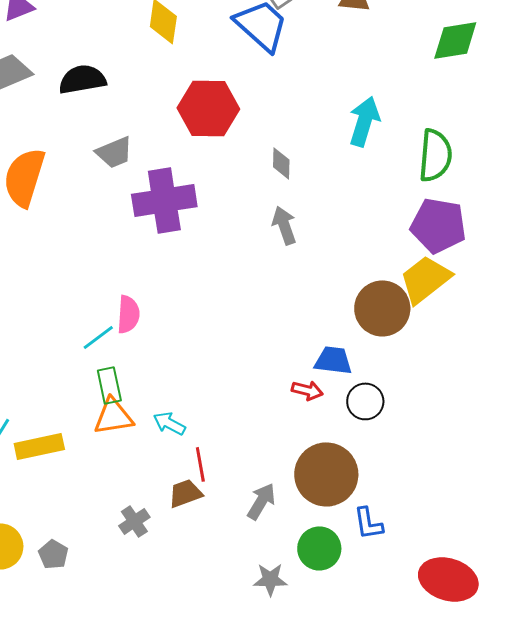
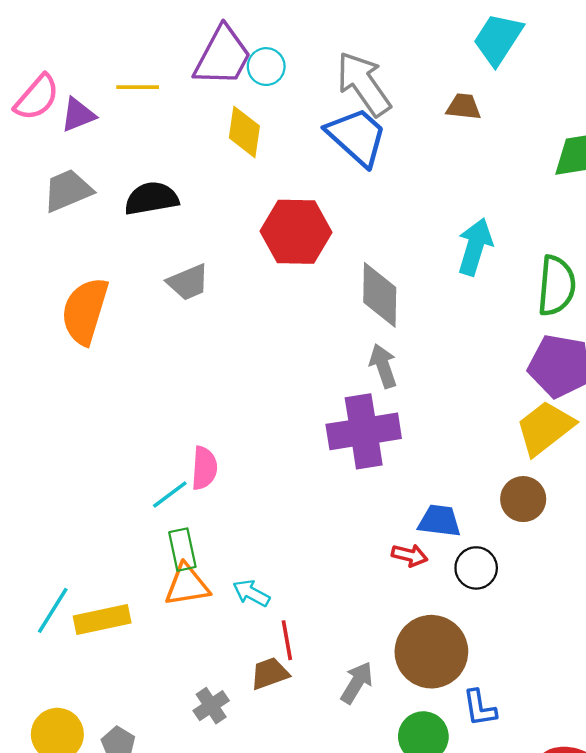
gray diamond: (281, 163) -> (380, 295), size x1.8
purple cross: (164, 200) -> (364, 431), moved
brown circle: (382, 308) -> (523, 499), moved, size x0.7

